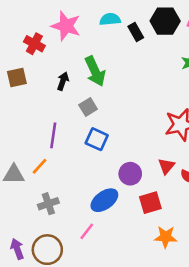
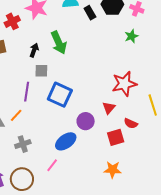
red cross: (34, 44) -> (12, 21), turned 35
gray square: (88, 107) -> (41, 71), moved, turned 32
blue square: (97, 139) -> (60, 95), size x1.4
red triangle: (166, 166) -> (109, 108), moved
red square: (150, 203) -> (116, 137), moved

